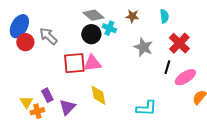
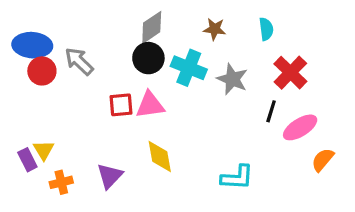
gray diamond: (93, 15) -> (152, 27), turned -75
blue ellipse: (19, 26) -> (32, 45), turned 65
cyan cross: (109, 28) -> (189, 68), moved, size x1.5
red square: (74, 63) -> (121, 105), size x0.7
purple rectangle: (47, 95) -> (27, 160), moved
yellow triangle: (26, 102) -> (44, 150), moved

